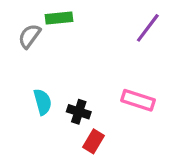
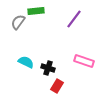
purple line: (148, 28) -> (74, 19), moved
cyan semicircle: (43, 102) -> (26, 62), turned -49

